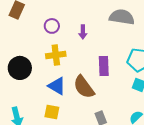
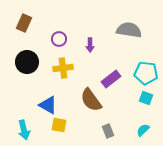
purple rectangle: (104, 66) -> (111, 79), turned 54
black circle: (20, 68) -> (27, 62), moved
blue triangle: (57, 86) -> (48, 105), moved

